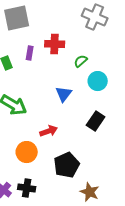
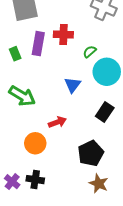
purple rectangle: (30, 53) -> (38, 44), size x1.6
cyan circle: (98, 81) -> (107, 72), size x1.4
black pentagon: (67, 165) -> (91, 153), moved

